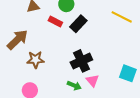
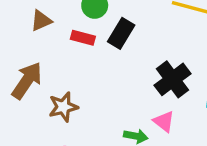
black cross: (81, 61) -> (173, 79), moved

